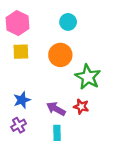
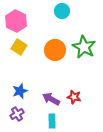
cyan circle: (68, 22) -> (62, 11), moved
yellow square: (21, 52) -> (19, 47), turned 35
green star: (88, 77) -> (84, 47), moved

